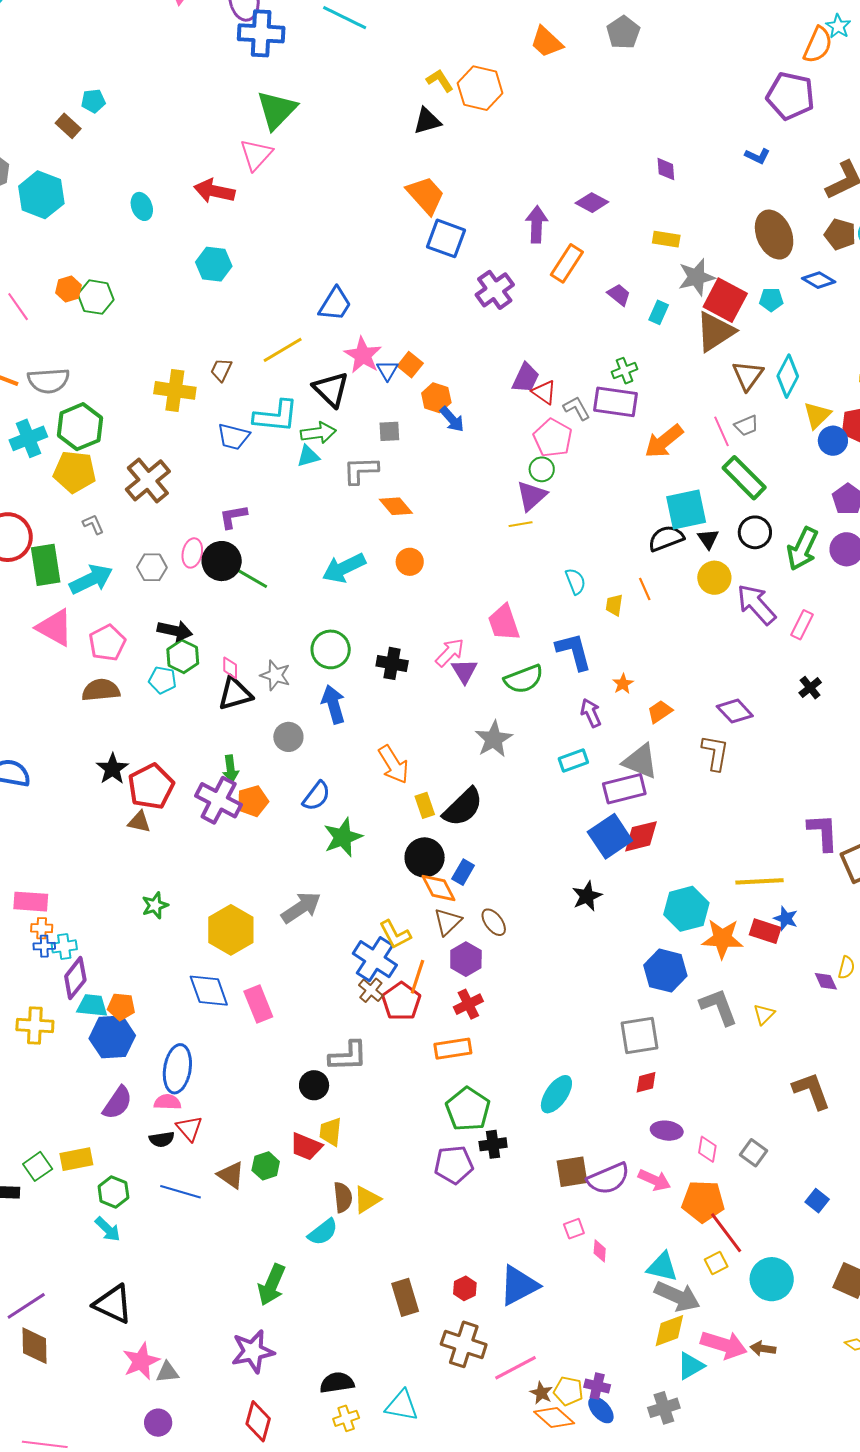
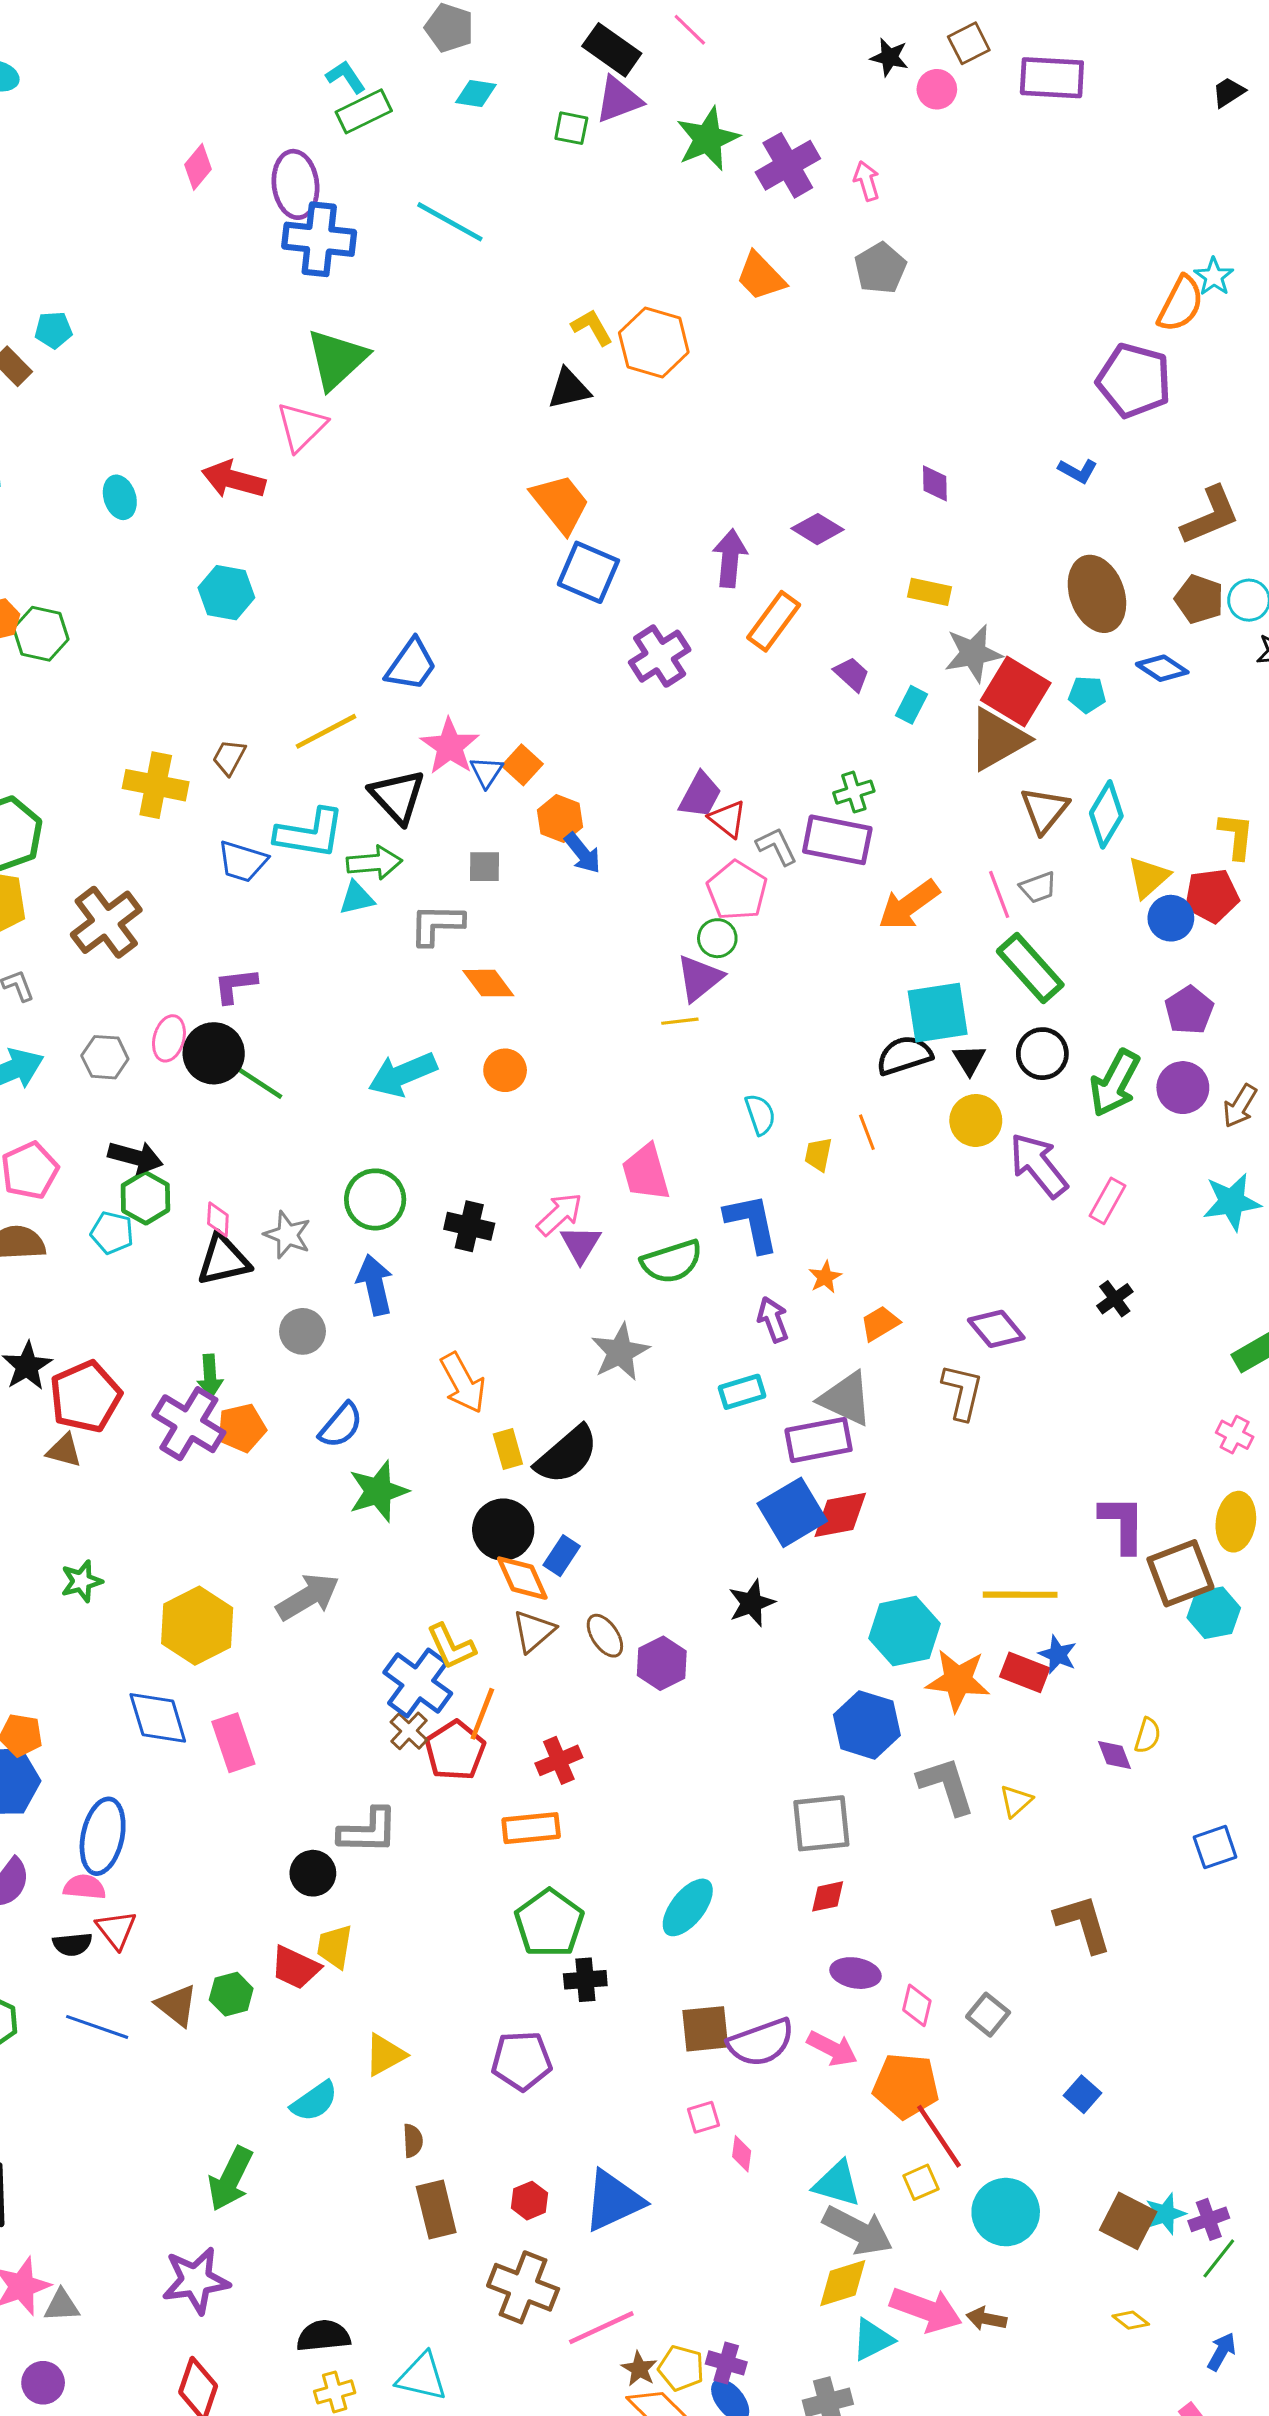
purple hexagon: (466, 959) -> (662, 1663), moved
purple pentagon: (454, 1165) -> (522, 2061), moved
brown semicircle: (343, 1197) -> (413, 2141), moved, size x0.7

